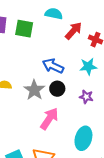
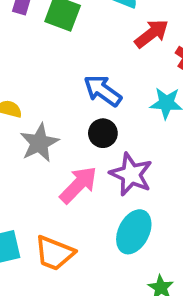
gray star: (34, 90) -> (39, 143), moved
purple star: (86, 97) -> (131, 174), moved, size x1.6

